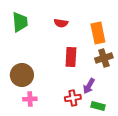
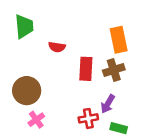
red semicircle: (61, 23) -> (57, 47), moved
brown cross: (104, 58) -> (114, 70), moved
pink cross: (30, 99) -> (36, 120), turned -32

